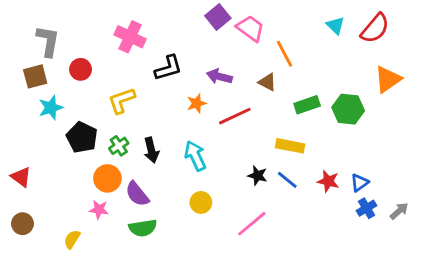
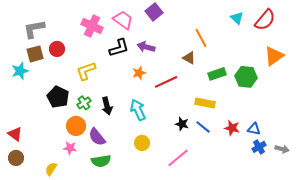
pink trapezoid: (250, 28) -> (123, 20), moved
gray L-shape: (48, 41) -> (34, 29), turned -110
brown square: (35, 76) -> (35, 54), moved
purple arrow: (219, 76) -> (146, 47), moved
cyan star: (51, 108) -> (20, 71), moved
red triangle: (21, 177) -> (15, 134), moved
blue triangle: (359, 183) -> (254, 129), turned 48
gray arrow: (399, 211) -> (282, 149), turned 56

